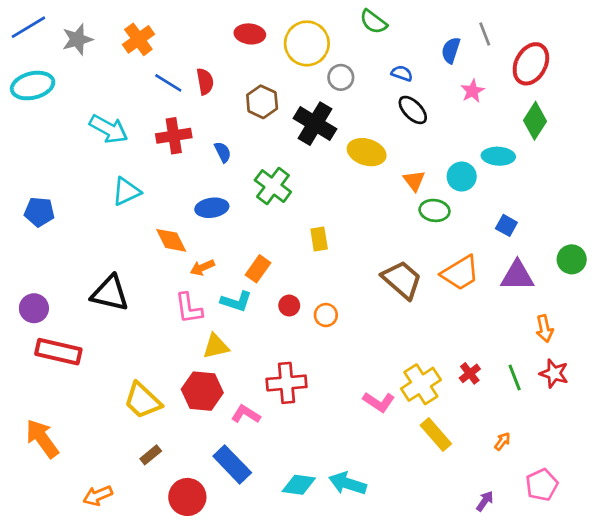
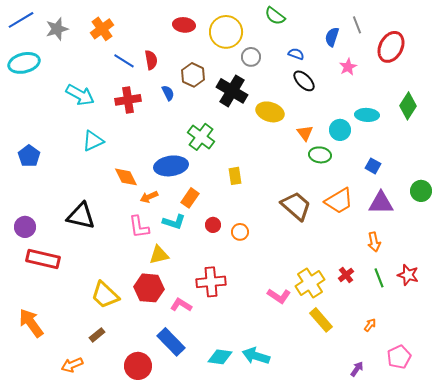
green diamond: (535, 121) -> (408, 106), moved
blue semicircle: (223, 152) -> (168, 93), moved
blue ellipse: (212, 208) -> (171, 166), moved, size x1.4
blue pentagon: (39, 212) -> (29, 156), turned 30
orange arrow: (544, 329) -> (374, 242), moved
brown rectangle: (151, 455) -> (97, 335), moved

